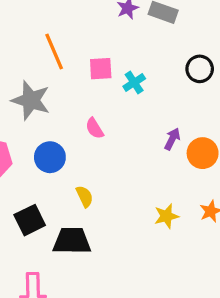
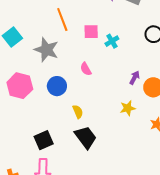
yellow star: (166, 216) -> (128, 108), moved
black square: (30, 220) -> (44, 140), moved
black trapezoid: (72, 241) -> (86, 137), moved, turned 50

